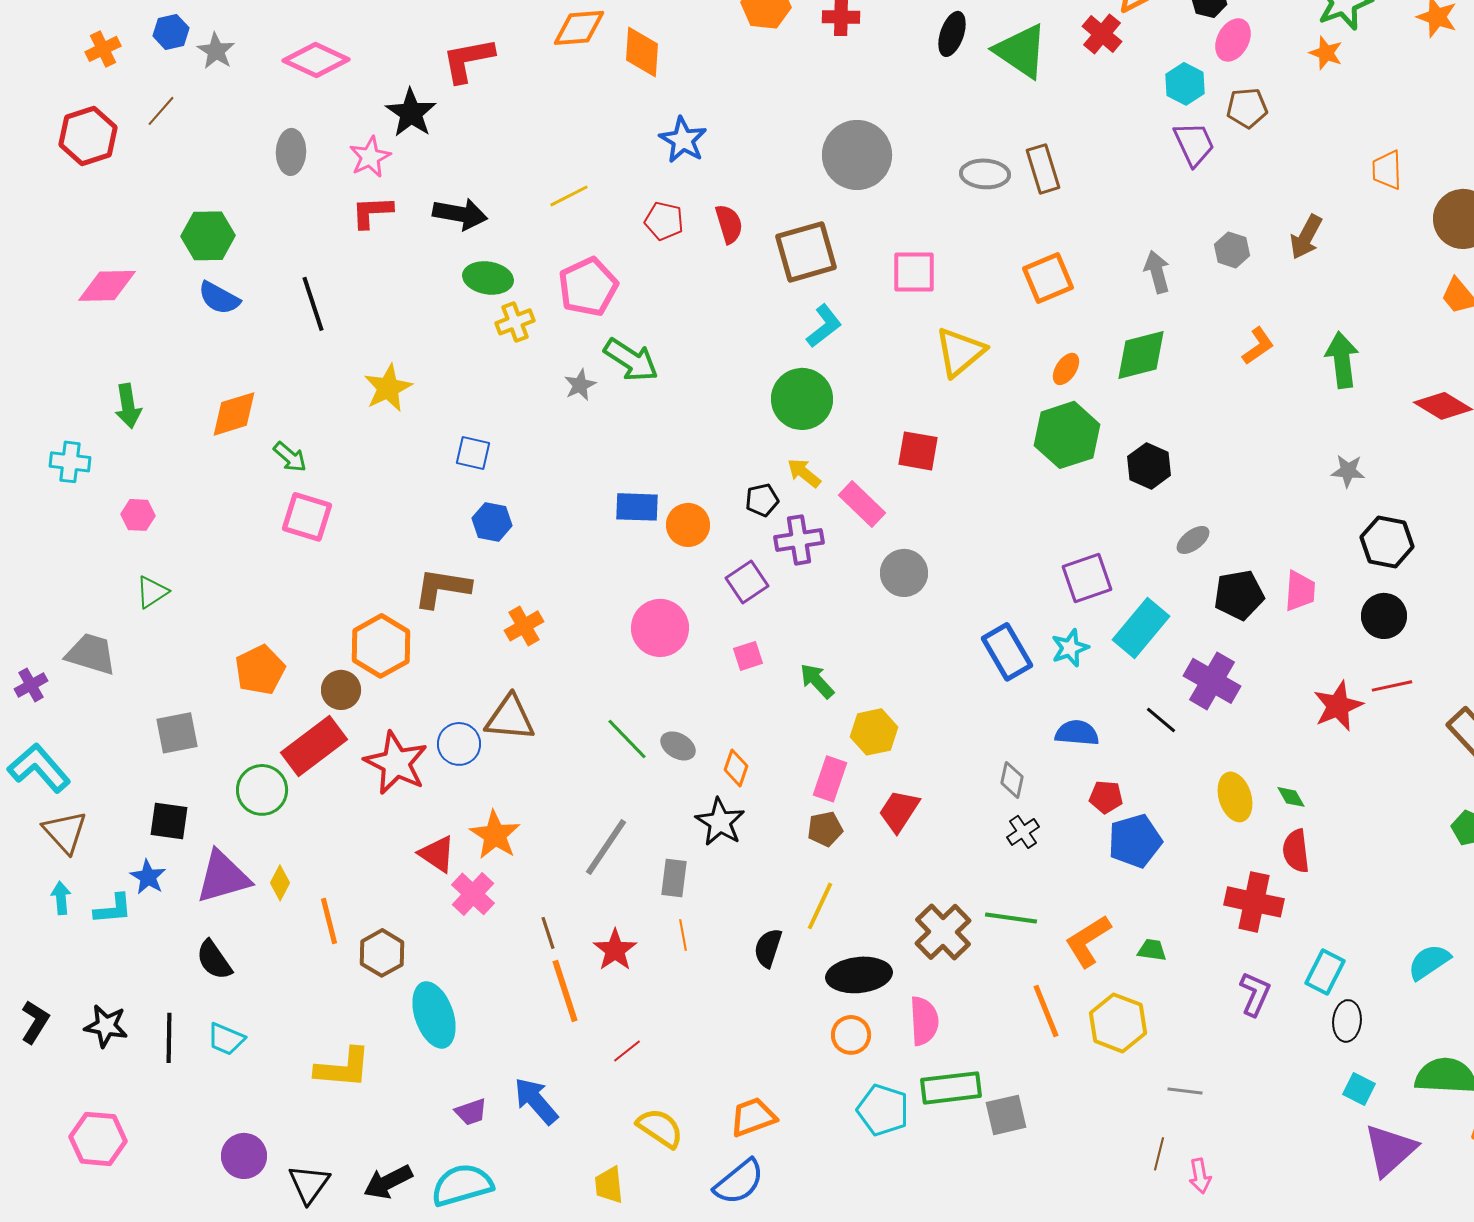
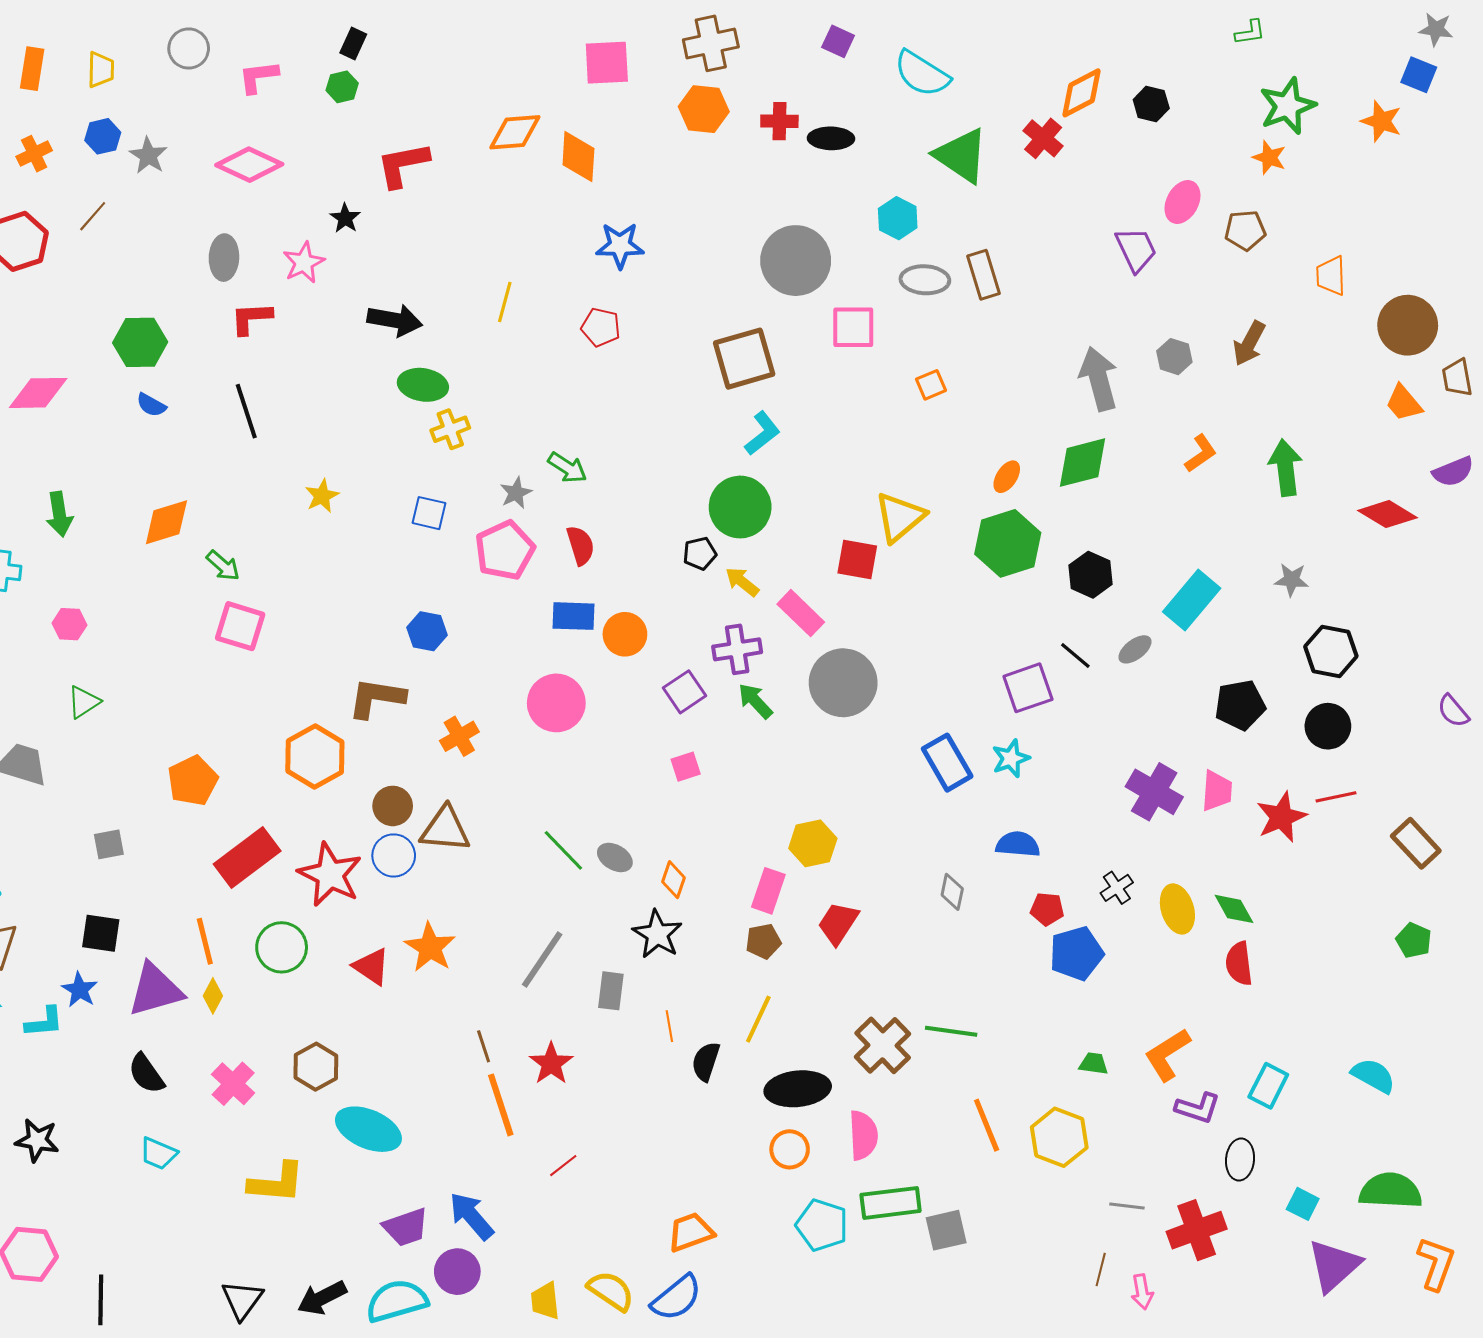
black ellipse: (952, 34) -> (831, 138), moved, turned 72
pink ellipse: (1233, 40) -> (1182, 202), moved
cyan hexagon: (1185, 84) -> (898, 218), moved
brown pentagon: (1247, 108) -> (1245, 230), moved
black star: (411, 113) -> (345, 218), size x0.6
blue star: (683, 140) -> (620, 245), turned -30
yellow line: (569, 196) -> (505, 302), turned -48
red L-shape: (372, 212) -> (251, 318), moved
red semicircle: (729, 224) -> (581, 545), moved
pink square: (914, 272) -> (853, 327), moved
gray arrow: (1157, 272) -> (1099, 379), size x1.5
orange square: (1048, 278) -> (931, 385), moved, size x0.6
pink pentagon: (588, 287) -> (505, 550), moved
blue semicircle: (219, 298) -> (151, 405), size x0.7
yellow triangle: (960, 352) -> (900, 517), moved
green arrow: (631, 360) -> (567, 468), size x0.7
yellow star: (388, 388) -> (322, 496), size x0.7
blue square: (473, 453) -> (429, 513), moved
black pentagon: (762, 500) -> (700, 553), moved
gray circle: (904, 573) -> (843, 683), size x1.4
pink trapezoid: (1300, 591) -> (1217, 791), moved
black pentagon: (1239, 595) -> (1240, 705), moved
pink circle: (660, 628) -> (556, 703), moved
cyan rectangle: (1141, 628) -> (1192, 600), moved
green arrow: (817, 681) -> (755, 701), moved
brown circle: (341, 690) -> (393, 806), moved
black line: (1161, 720) -> (1075, 655), moved
gray square: (177, 733) -> (109, 844), size x0.7
green circle: (262, 790) -> (282, 947), moved
green diamond: (1291, 797) -> (1234, 909), size x1.4
black cross: (1023, 832) -> (1117, 888), moved
pink cross: (473, 894) -> (233, 1084), moved
red cross: (1254, 902) -> (1197, 1230), moved, turned -32
orange line: (329, 921) -> (205, 941), moved
orange line: (683, 935) -> (669, 1026), moved
orange L-shape: (1088, 941) -> (1167, 1054), moved
cyan semicircle: (1429, 962) -> (1373, 1076), turned 63
purple L-shape: (1255, 994) -> (1198, 1108), turned 84
cyan ellipse: (434, 1015) -> (368, 1129), turned -48
black ellipse: (1347, 1021) -> (1240, 1159), moved
black line: (169, 1038) -> (101, 1300), moved
purple trapezoid: (471, 1112) -> (406, 1227), size x1.4
yellow semicircle: (660, 1128) -> (611, 1291), moved
purple circle: (244, 1156) -> (457, 1272), moved

